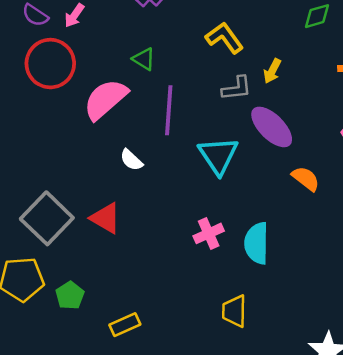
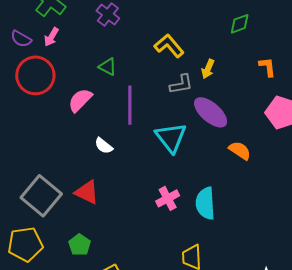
pink semicircle: (105, 99) -> (80, 100), size x0.7
green pentagon: (70, 295) -> (79, 245), moved

